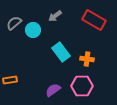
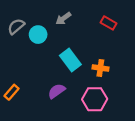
red rectangle: (94, 20) -> (108, 23), size x0.6
orange rectangle: (10, 80) -> (12, 92), turned -40
purple semicircle: (53, 90) -> (57, 91), moved

